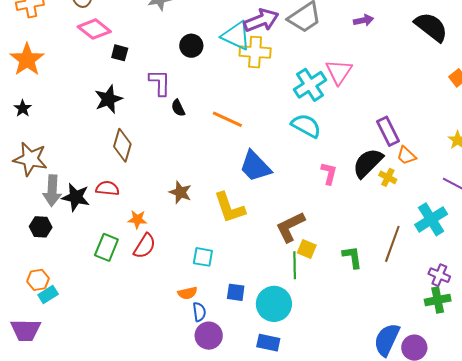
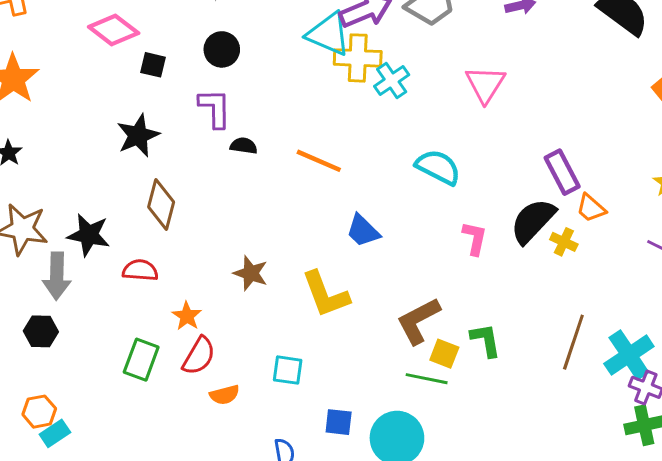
black circle: (191, 46) -> (222, 49), moved
cyan cross: (310, 85) -> (392, 80), moved, size x0.7
black semicircle: (178, 108) -> (244, 146), turned 126
blue trapezoid: (255, 166) -> (363, 231), size x0.7
black star: (76, 197) -> (89, 235), moved
orange star: (137, 219) -> (187, 316), turned 30
cyan cross: (431, 219) -> (629, 355), moved
green L-shape: (352, 257) -> (486, 340), moved
green line: (295, 265) -> (427, 379), turned -76
orange semicircle: (188, 293) -> (225, 395), moved

